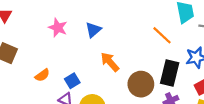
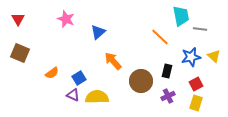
pink star: (58, 28) -> (66, 19), moved
black rectangle: (170, 73) -> (167, 71), size x0.6

